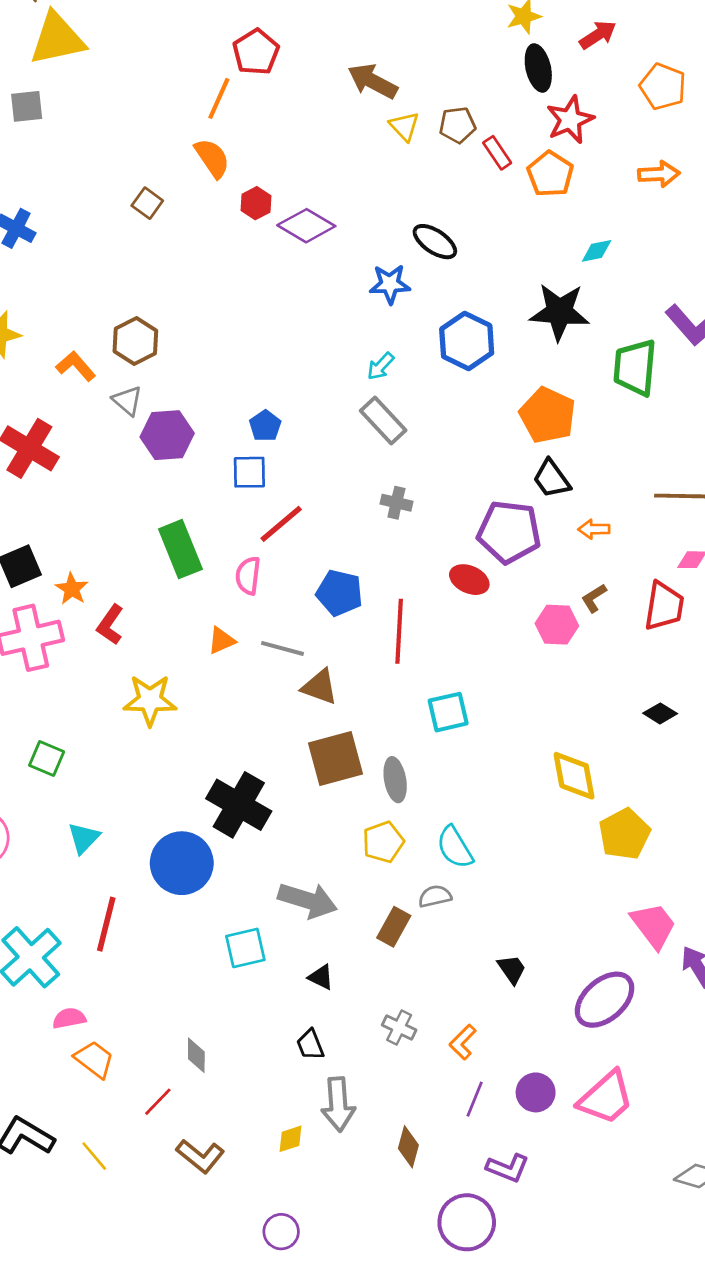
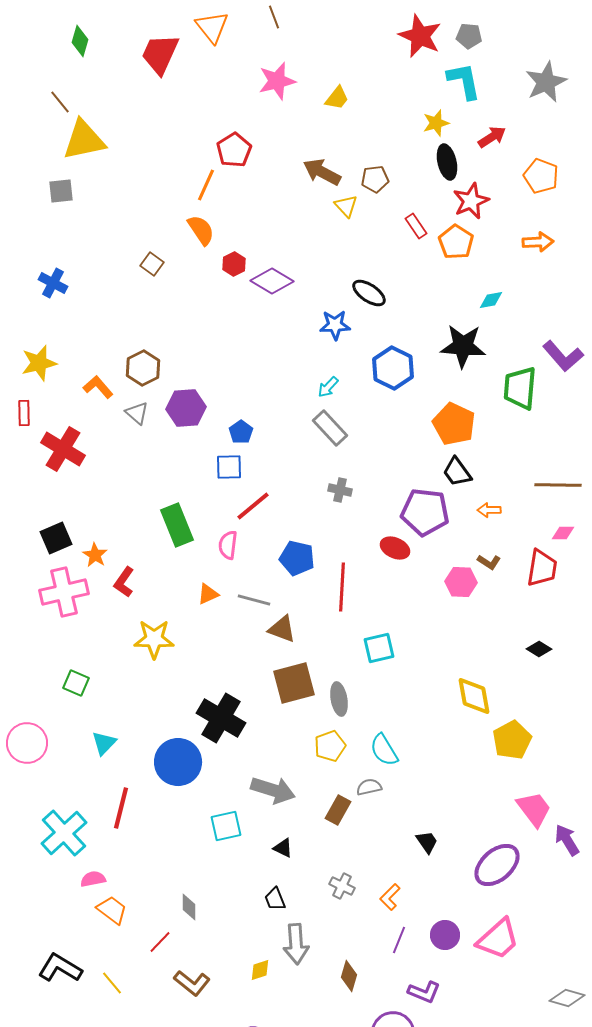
brown pentagon: (457, 125) -> (375, 179), moved
purple hexagon: (167, 435) -> (186, 408), moved
brown L-shape: (594, 598) -> (489, 562), turned -115

